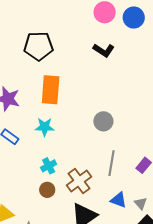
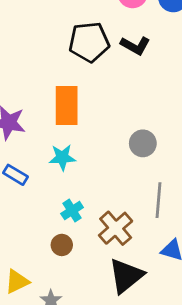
black pentagon: (38, 46) -> (89, 42), moved
brown circle: (47, 190) -> (62, 245), moved

